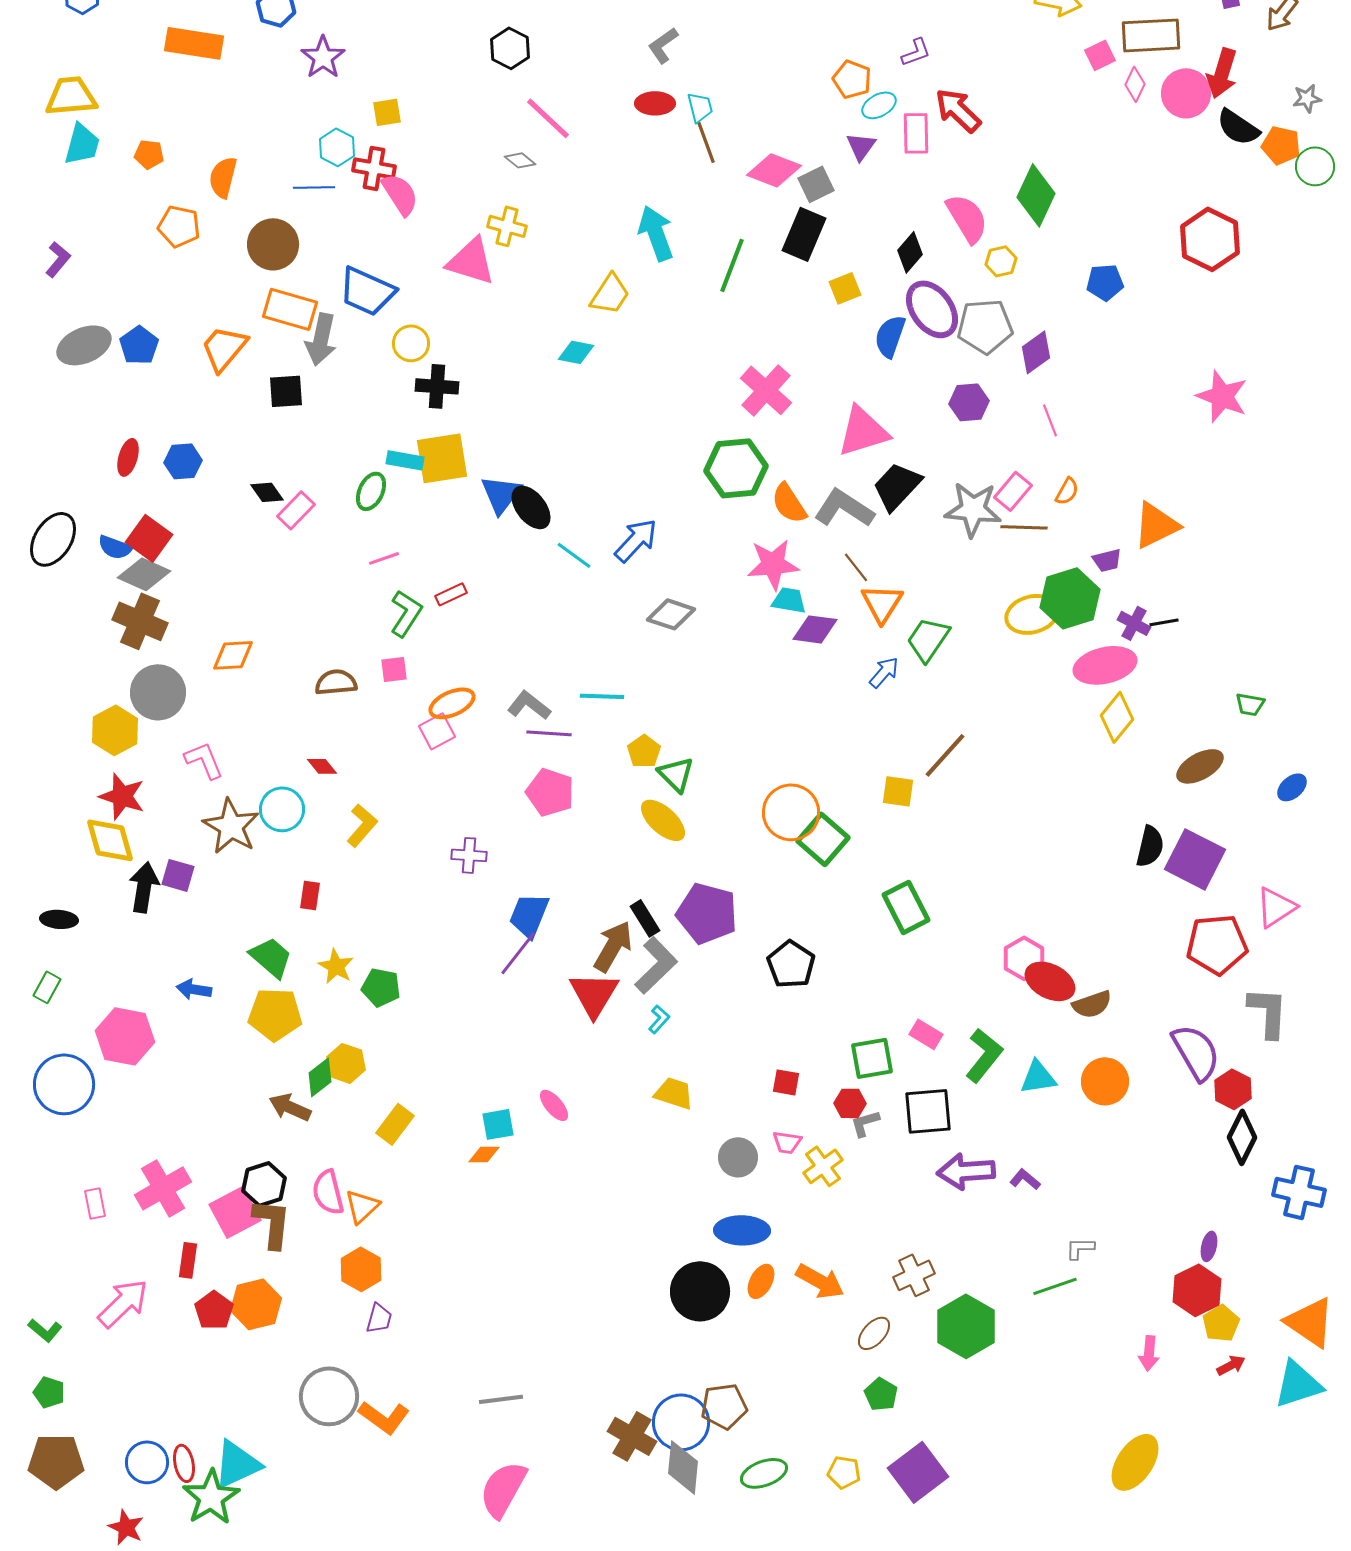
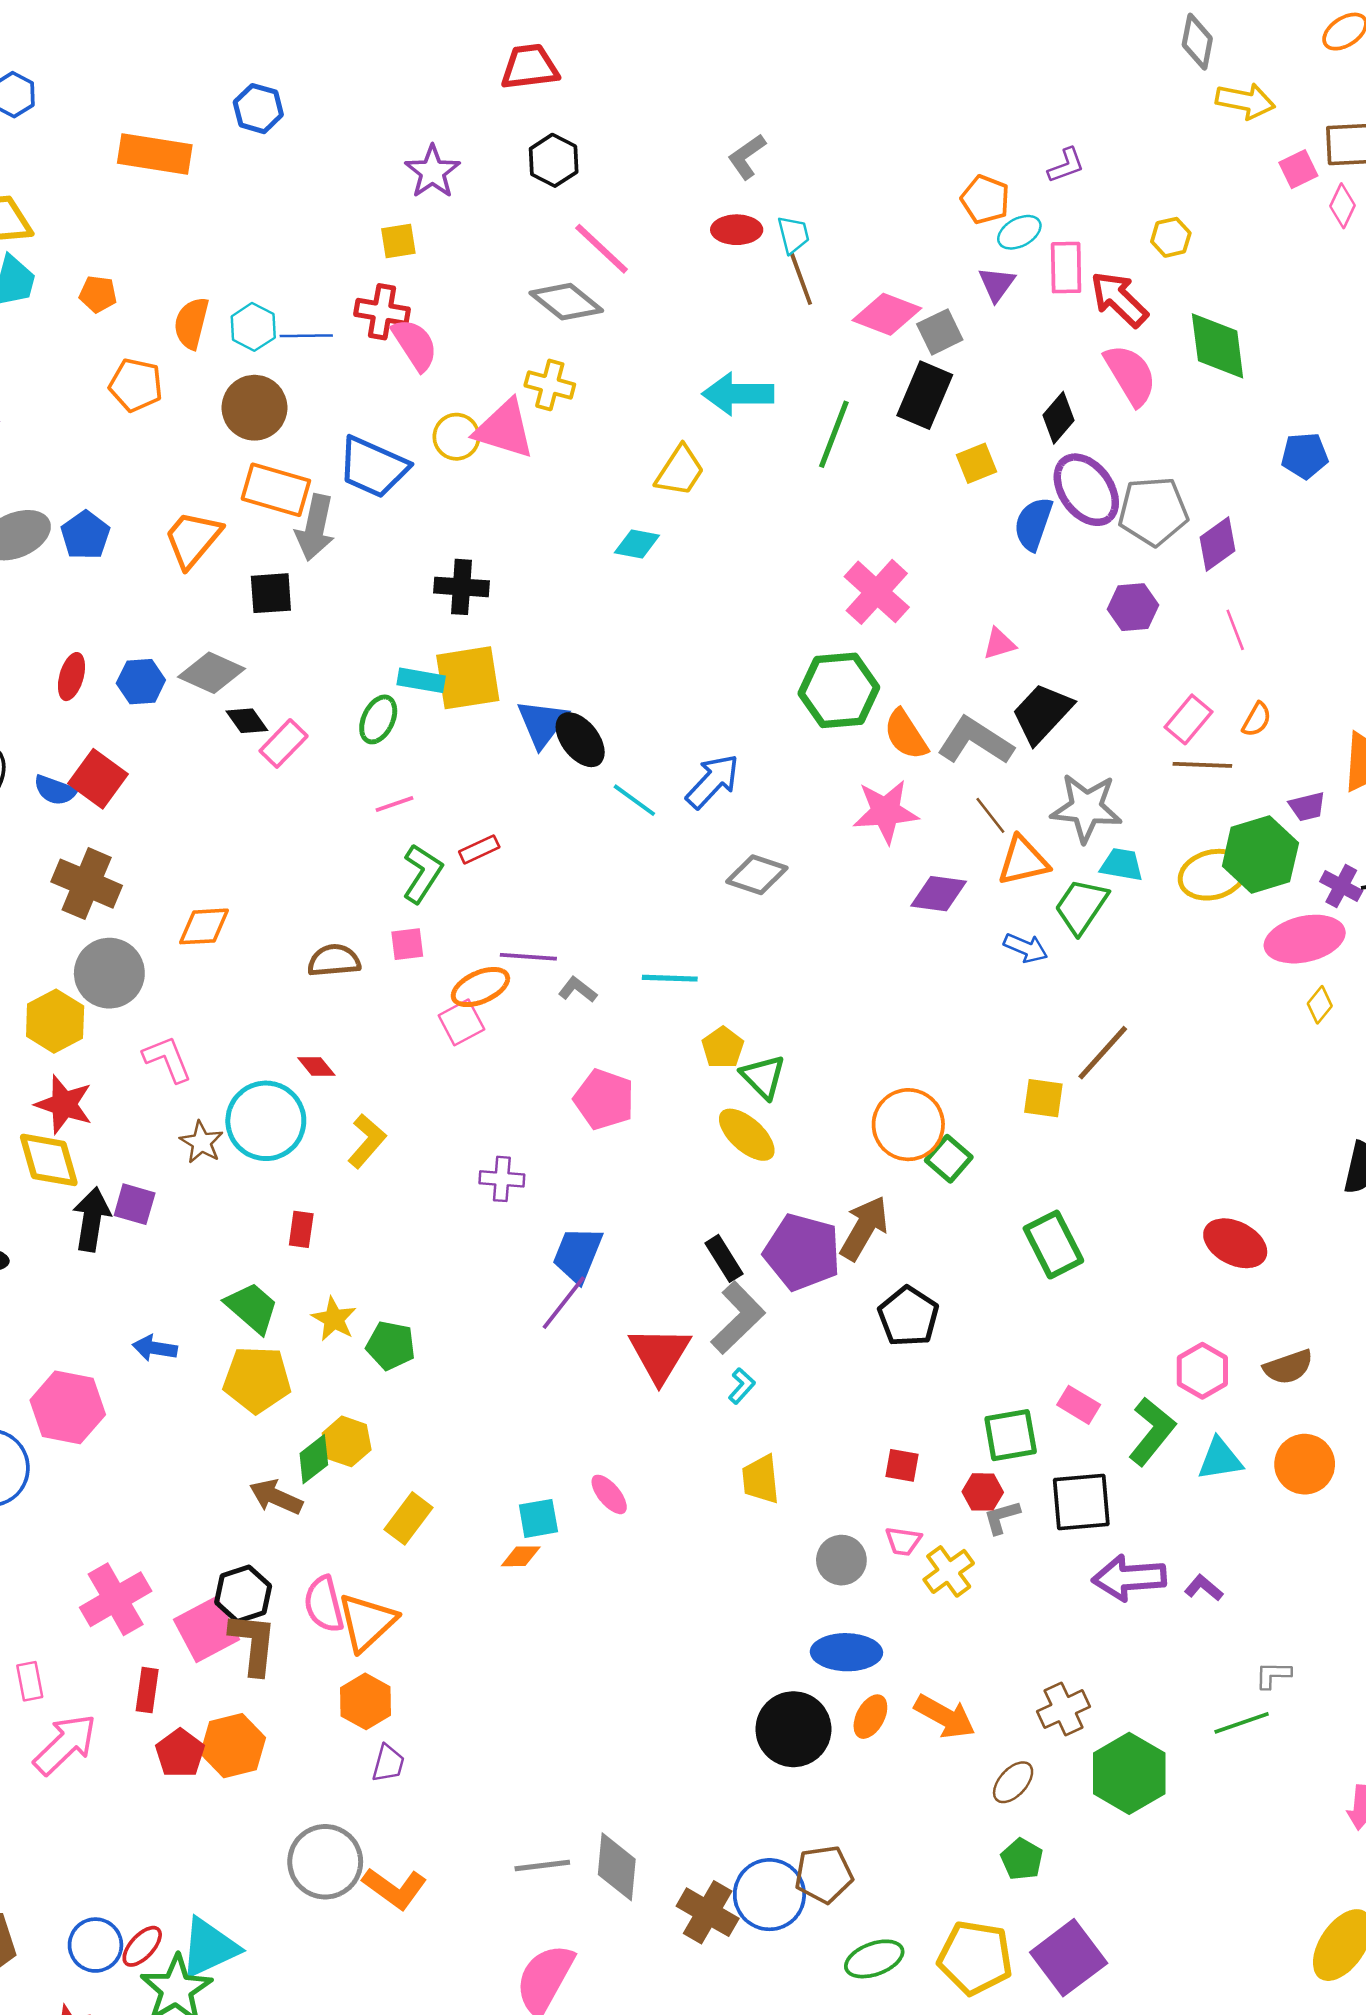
purple star: (323, 57) -> (432, 172), moved
red arrow: (958, 110) -> (1119, 299), moved
cyan hexagon: (337, 147) -> (253, 327), moved
gray diamond: (520, 160) -> (566, 302), size x1.8
green diamond: (1036, 195) -> (1218, 346), turned -32
cyan arrow: (656, 233) -> (738, 394), turned -70
yellow hexagon: (1001, 261) -> (1171, 237), moved
yellow circle: (411, 343) -> (456, 437), moved
pink triangle: (863, 431) -> (999, 644), size x0.5
gray star: (973, 509) -> (1086, 808), moved
gray diamond: (144, 574) -> (212, 673), moved
cyan trapezoid: (789, 600) -> (1122, 865), moved
orange triangle: (882, 603) -> (1023, 861), turned 45
blue arrow: (884, 672) -> (1026, 948), turned 72
gray L-shape: (529, 705) -> (578, 990), size x0.7
yellow diamond: (1117, 717) -> (1320, 1005), size x0.6
purple line: (549, 733) -> (528, 957), moved
cyan circle: (282, 809) -> (266, 1121), size x1.4
brown star: (231, 826) -> (201, 1142), size x0.6
green square: (823, 839) -> (949, 1159), size x0.7
brown arrow: (613, 946) -> (864, 1228), moved
pink hexagon: (1024, 958) -> (1202, 1371), moved
red ellipse: (1050, 981) -> (1235, 1243), moved
yellow trapezoid: (674, 1093) -> (761, 1479), turned -114
pink rectangle: (95, 1203) -> (30, 1681), moved
orange triangle: (362, 1206) -> (367, 1622), size x1.4
red ellipse: (184, 1463) -> (142, 1946), turned 54
gray diamond: (683, 1467) -> (617, 1867), moved
yellow pentagon: (844, 1472) -> (975, 1958), size x1.8

